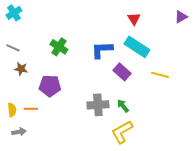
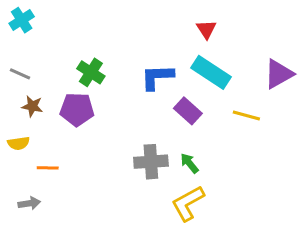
purple triangle: (181, 17) -> (279, 74), moved, size x1.5
purple pentagon: (50, 86) -> (77, 109), moved
yellow semicircle: (12, 110) -> (18, 143), moved, turned 88

